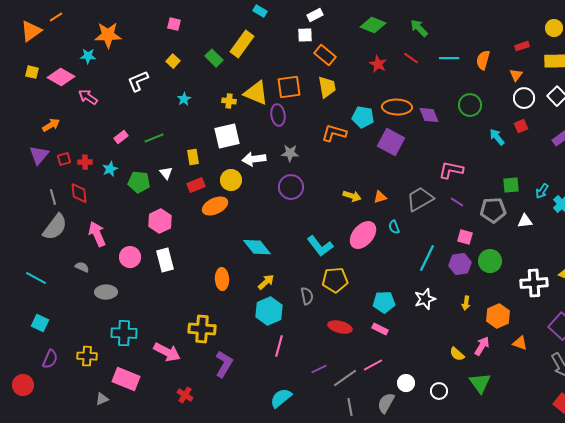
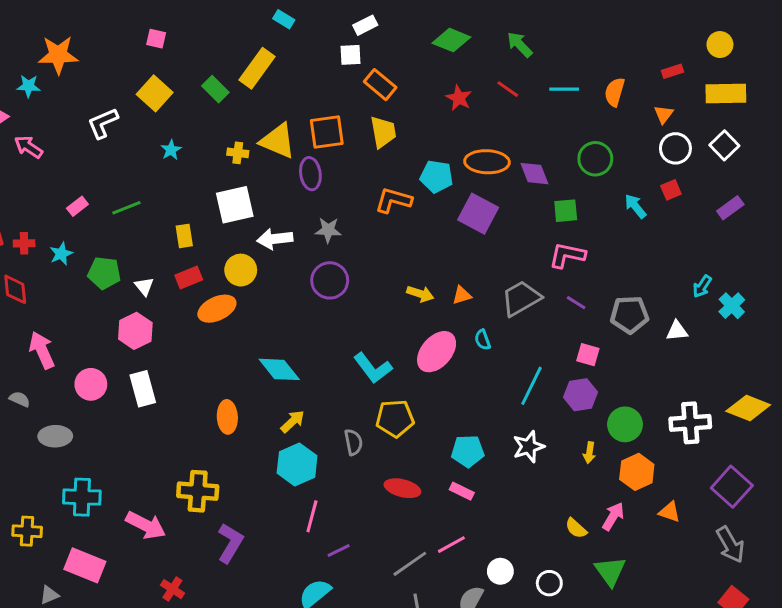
yellow square: (173, 61) -> (155, 93), size x1.6
white triangle: (166, 173) -> (144, 286), moved
green square: (511, 185) -> (566, 211), moved
green circle: (490, 261) -> (625, 424), moved
purple line: (319, 369) -> (339, 550), moved

